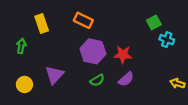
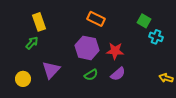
orange rectangle: (83, 20) -> (96, 19), moved
green square: (154, 22) -> (144, 21), turned -32
green arrow: (21, 46) -> (32, 43), moved, turned 32

